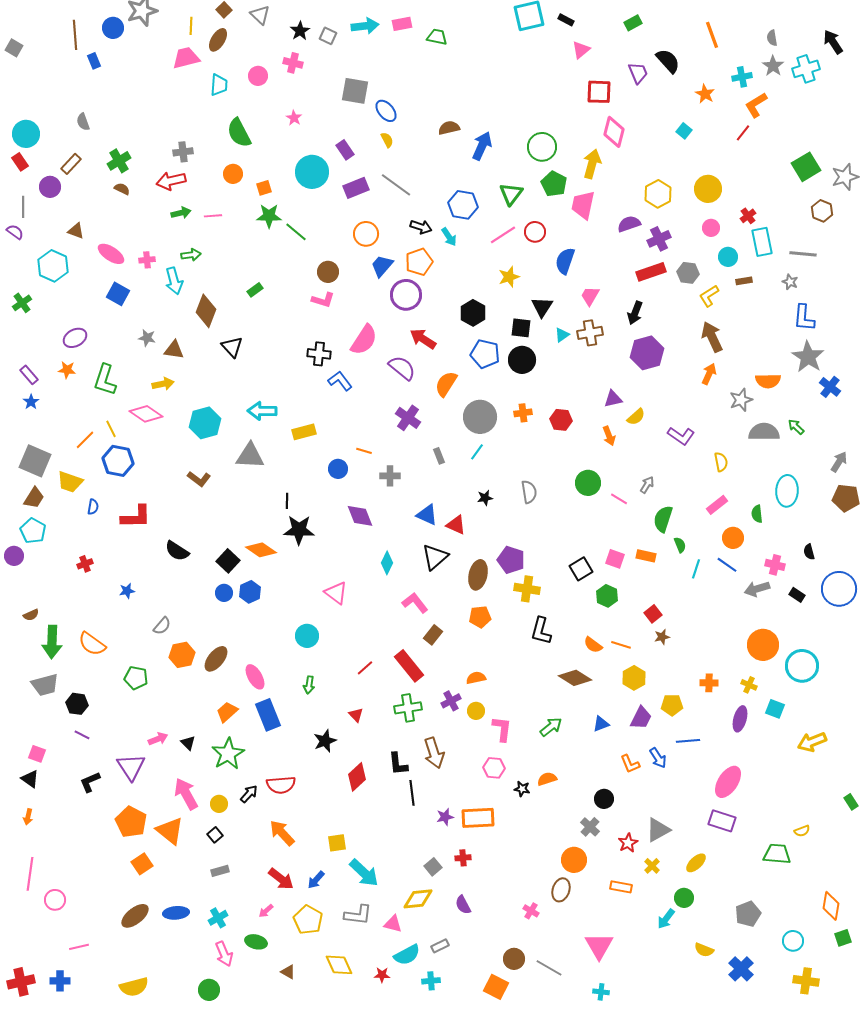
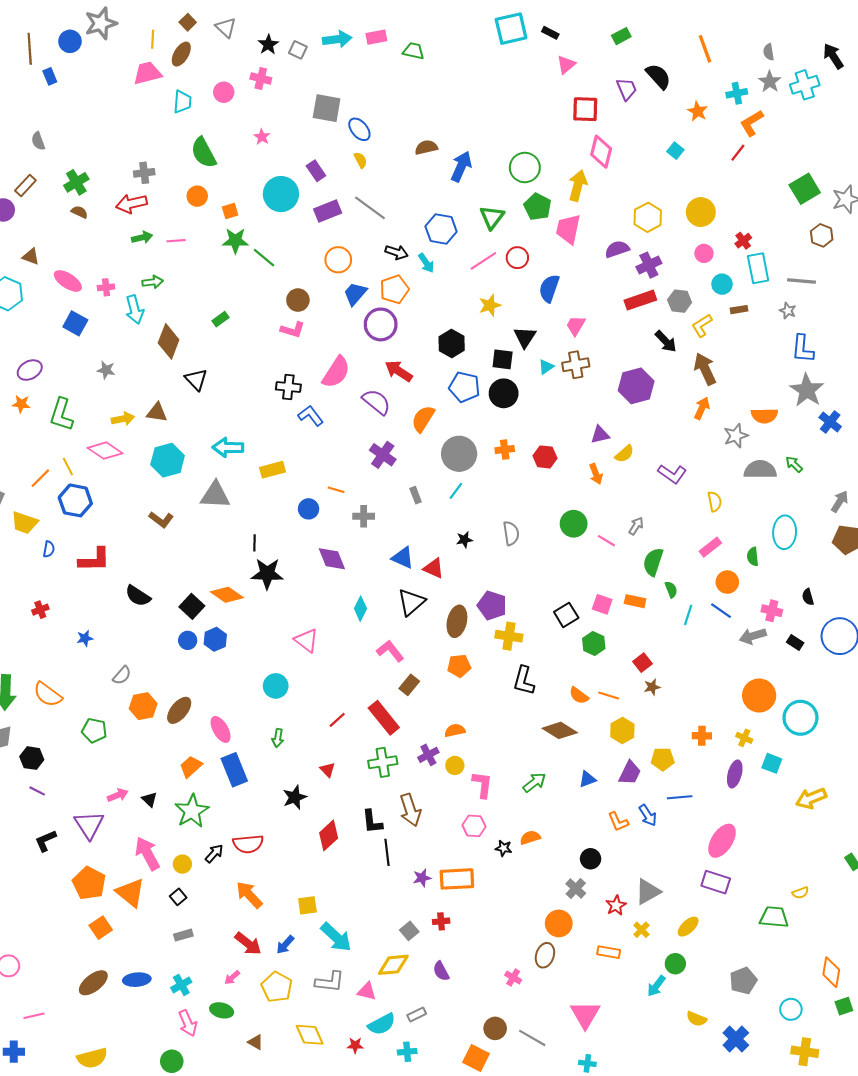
black arrow: (635, 313) -> (666, 341), moved, turned -65
brown triangle: (174, 350) -> (157, 412), moved

